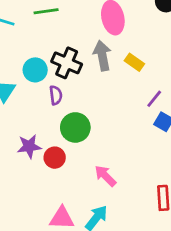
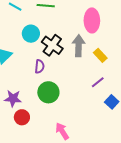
cyan circle: (35, 70) -> (31, 34), moved
purple line: (154, 99) -> (98, 82), moved
red circle: (55, 158) -> (22, 117), moved

